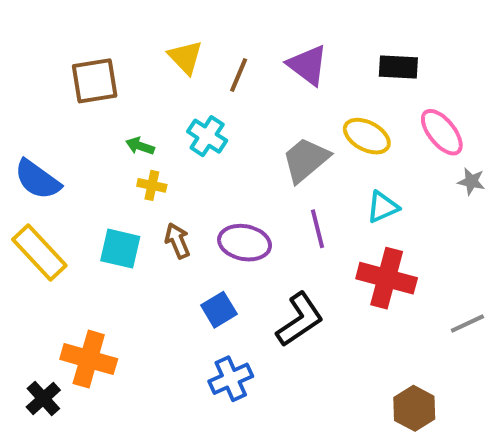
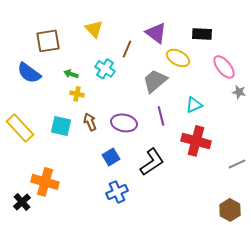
brown line: (239, 75) -> (127, 49), moved
yellow ellipse: (367, 136) -> (178, 58), moved
blue semicircle: (37, 180) -> (29, 73), moved
brown hexagon: (414, 408) -> (230, 210), moved

